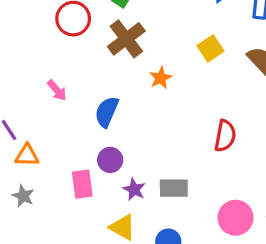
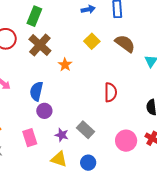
purple circle: (110, 160) -> (44, 111), moved
gray rectangle: (174, 188) -> (85, 130), turned 54

